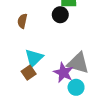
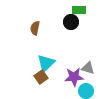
gray triangle: (78, 63) -> (88, 68), size x0.6
purple star: (63, 73) -> (74, 77), turned -30

